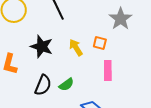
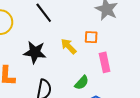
green semicircle: (66, 85) -> (82, 83), moved

